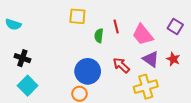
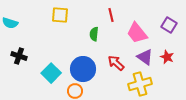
yellow square: (77, 16) -> (60, 15), moved
red line: (116, 27) -> (111, 15), moved
cyan square: (28, 86) -> (51, 73), moved

